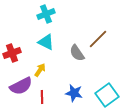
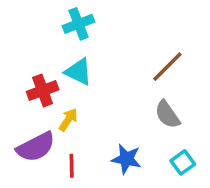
red cross: (12, 53) -> (43, 91), moved
gray semicircle: (77, 53) -> (167, 115), moved
cyan square: (107, 95) -> (183, 162), size x0.6

